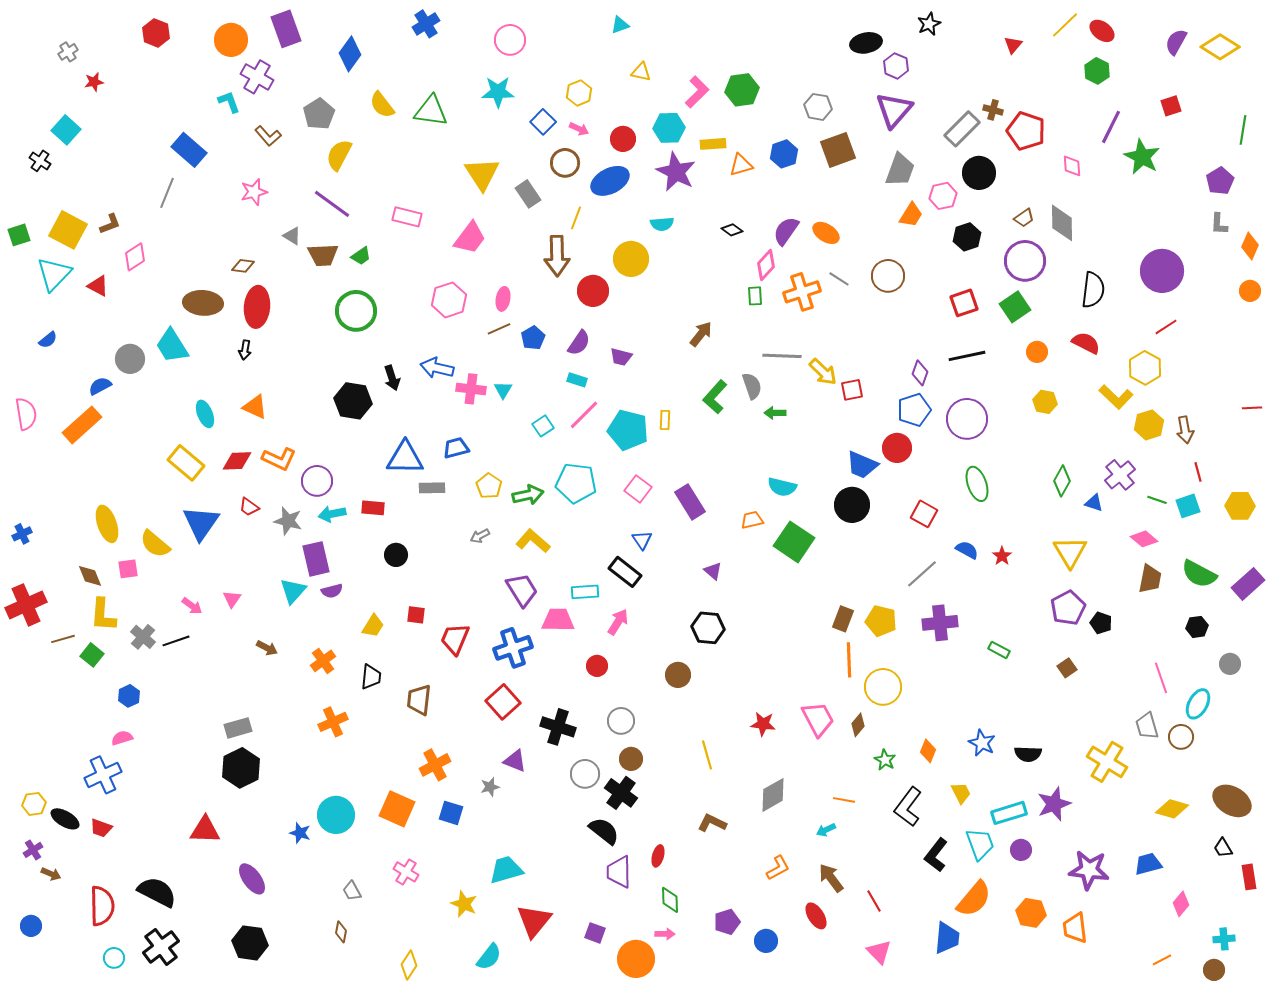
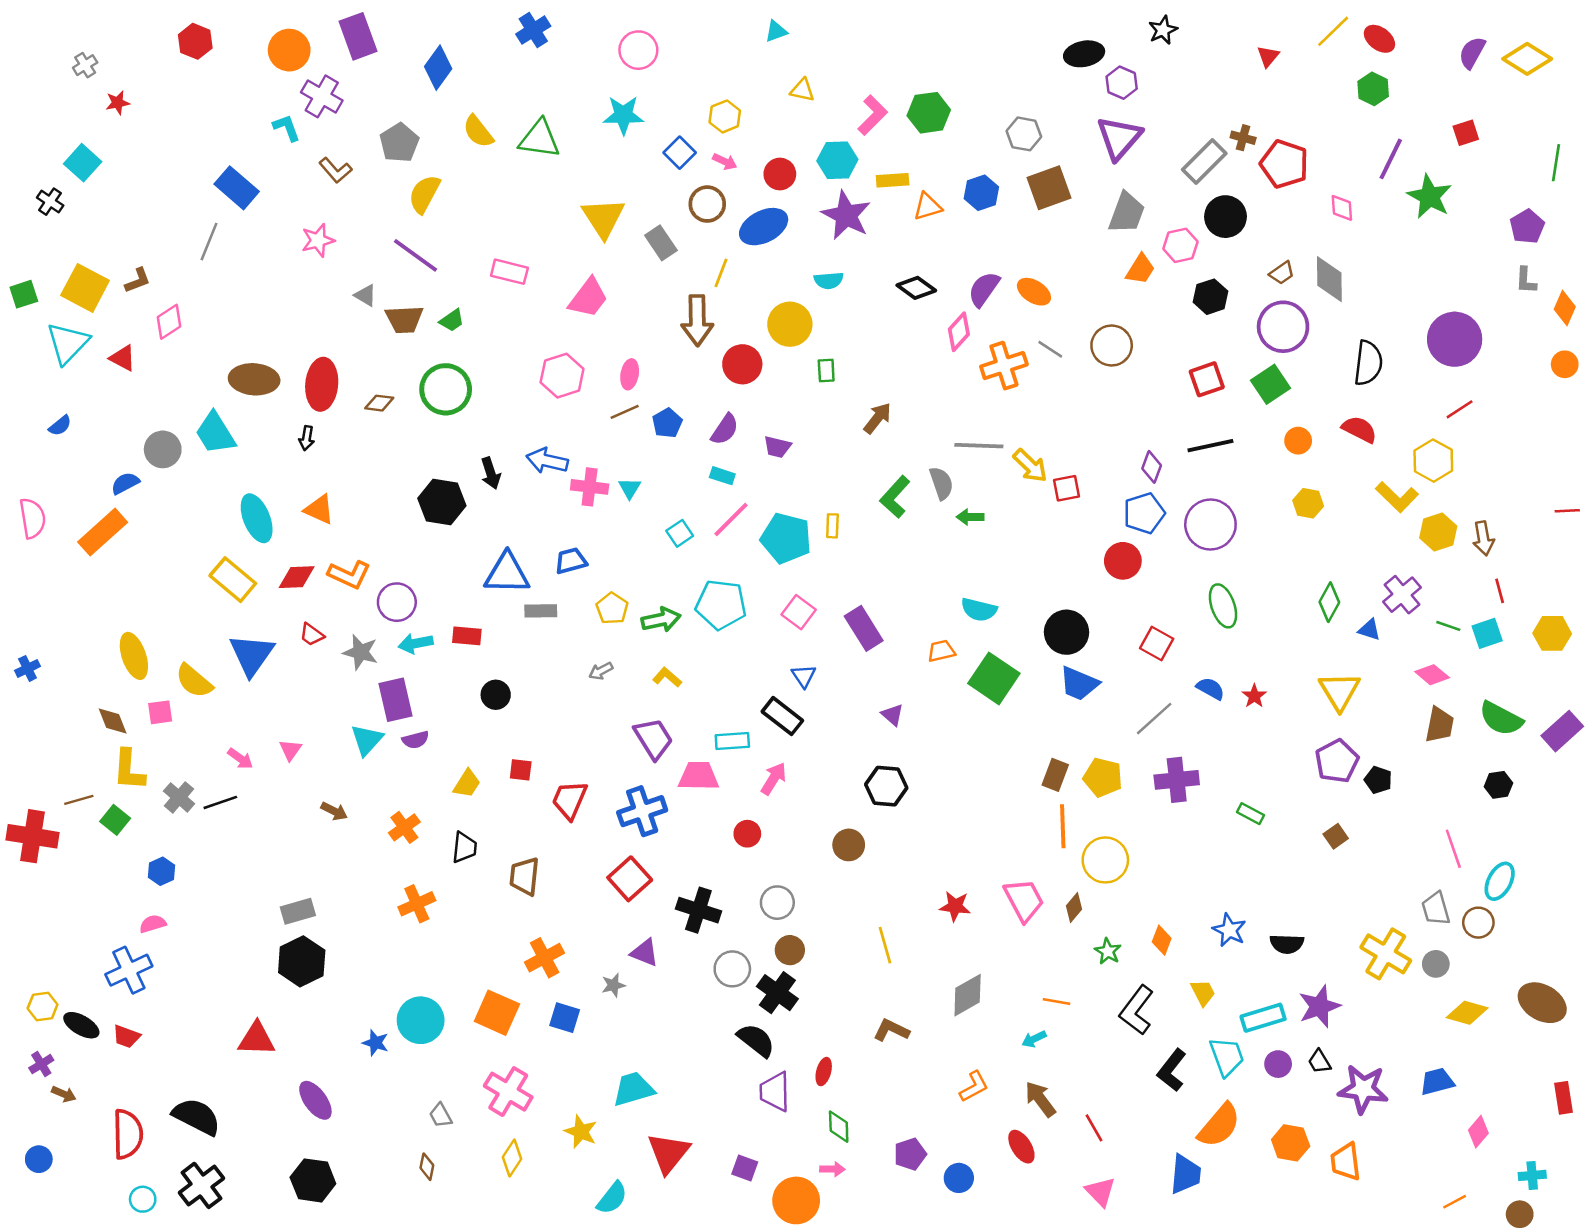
black diamond: (732, 230) -> (916, 288), size x1.4
brown diamond: (243, 266) -> (379, 403), moved
green rectangle: (755, 296) -> (826, 371), moved
cyan ellipse: (205, 414) -> (257, 518), size x1.4
blue trapezoid: (862, 465) -> (1079, 683), moved
yellow L-shape: (533, 541) -> (667, 677), size x0.7
red cross: (26, 605) -> (33, 836), moved, turned 33
gray circle: (1230, 664) -> (1436, 964), moved
black trapezoid: (1223, 848) -> (1319, 1062), moved
pink cross: (406, 872) -> (508, 1092), size x1.5
yellow diamond: (409, 965) -> (512, 1158), moved

